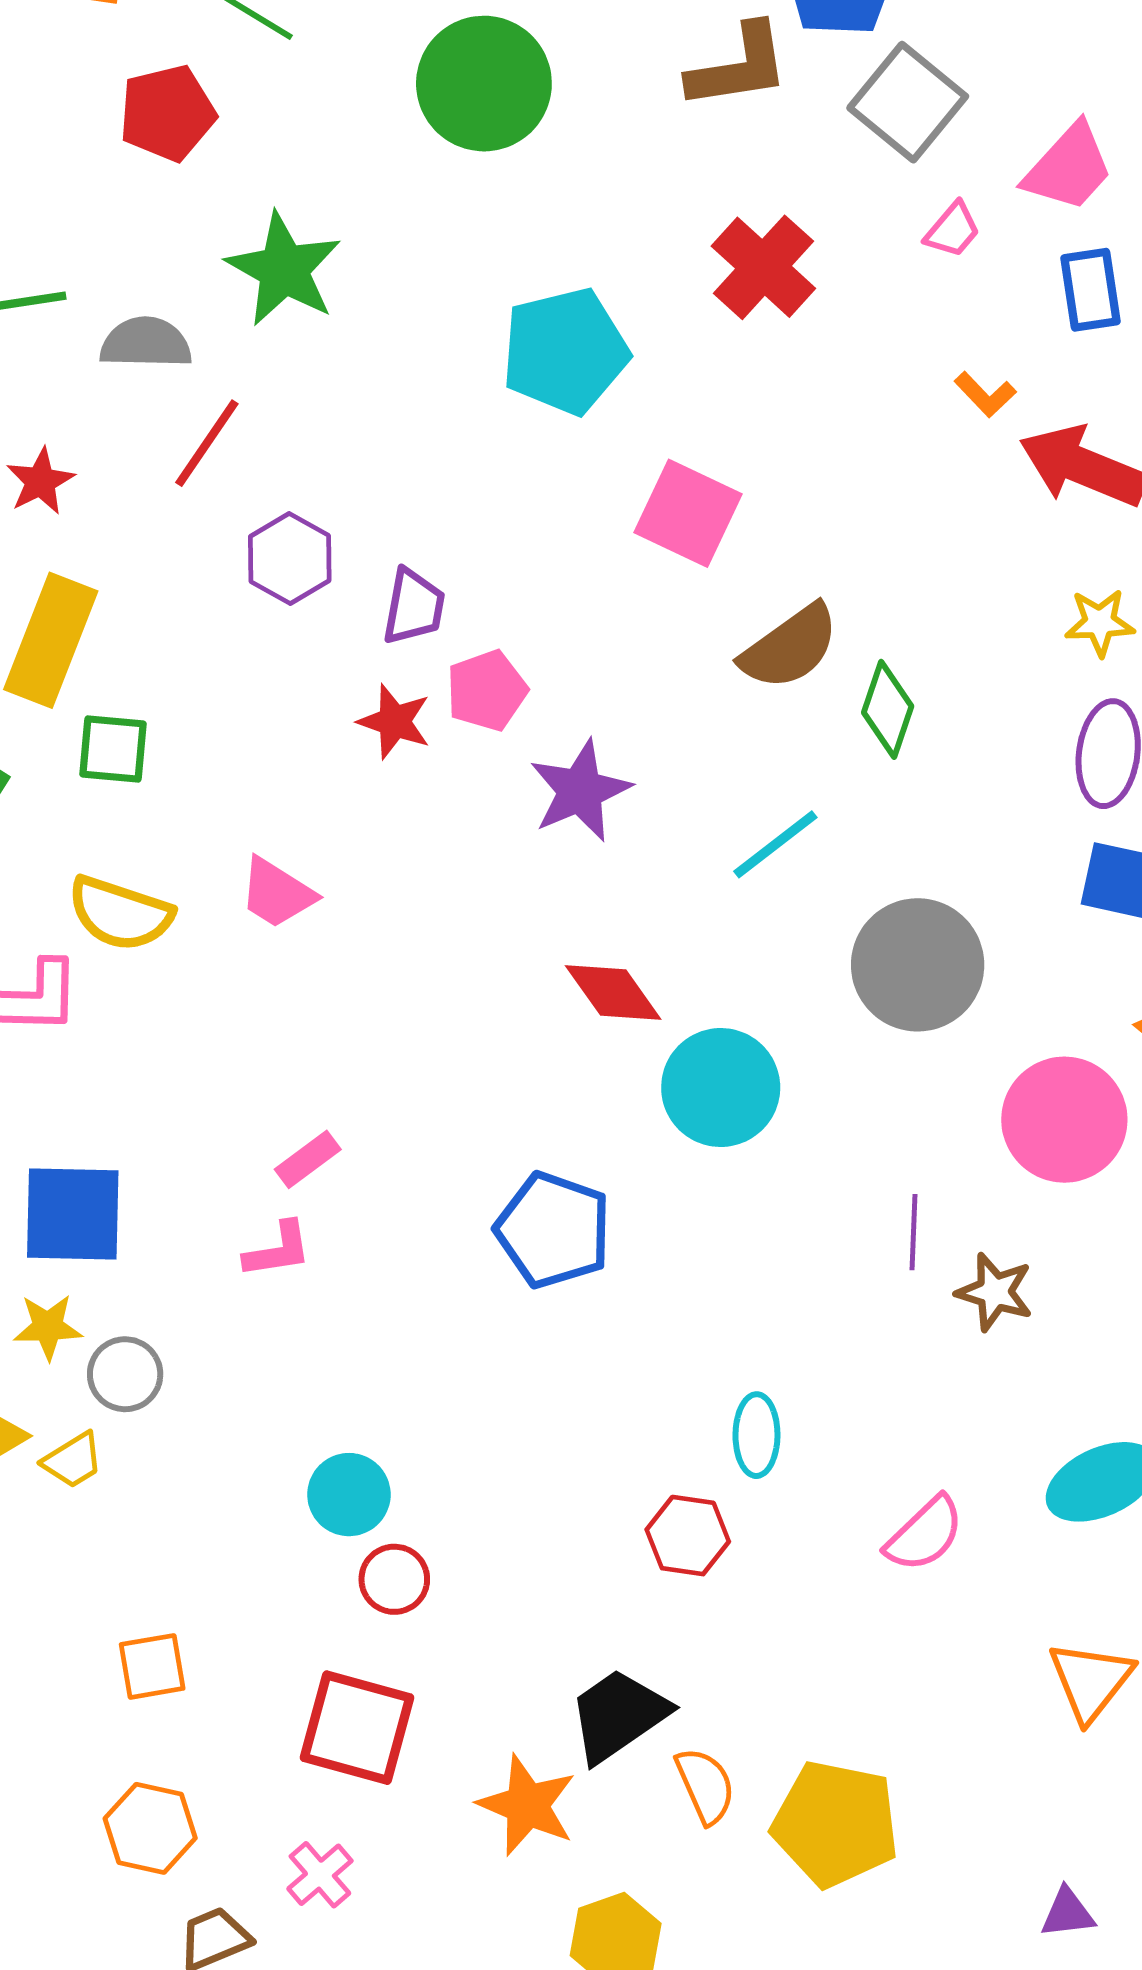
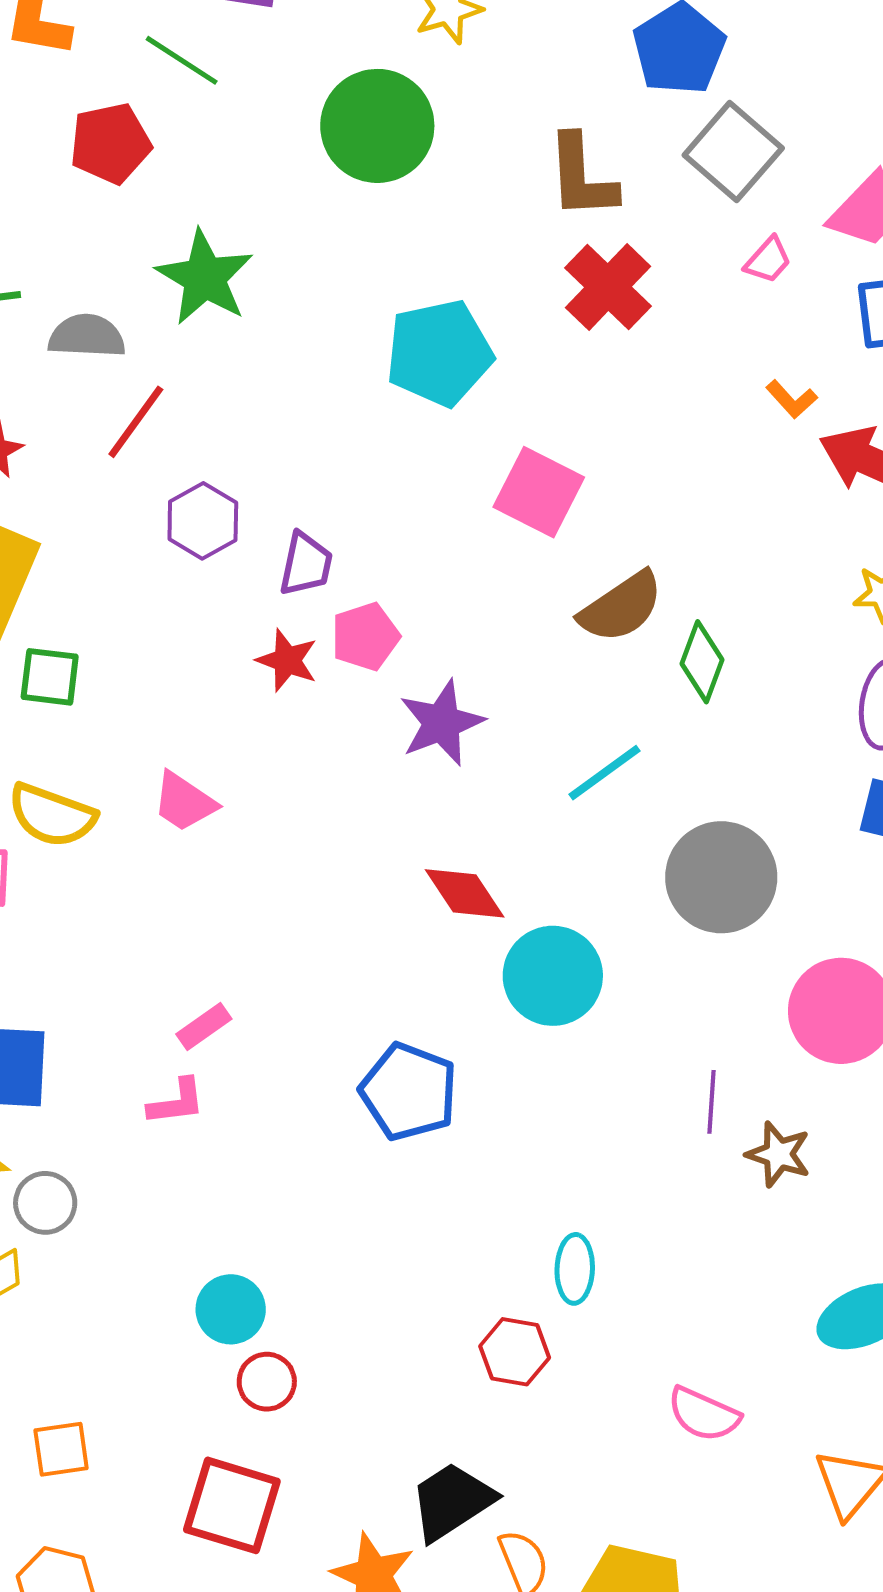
brown L-shape: (739, 67) -> (582, 177), moved, turned 94
pink semicircle: (925, 1534) -> (704, 1414), moved, turned 66

